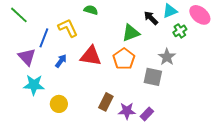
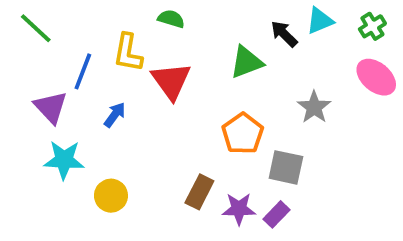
pink ellipse: (200, 15) -> (376, 77), moved
yellow L-shape: (68, 28) -> (128, 53), turned -145
green cross: (180, 31) -> (372, 26), moved
red triangle: (91, 56) -> (171, 81), moved, turned 45
orange pentagon: (124, 59) -> (243, 134), moved
gray square: (153, 77) -> (286, 167), moved

